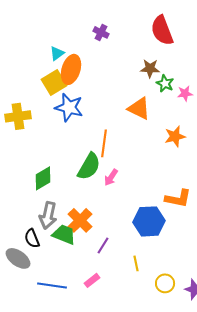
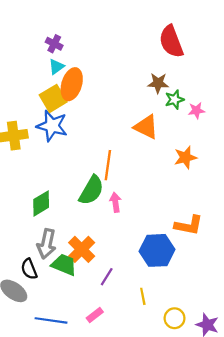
purple cross: (101, 32) -> (54, 44), moved
green star: (165, 83) -> (175, 100), turned 30
blue star: (69, 107) -> (52, 126), moved
pink arrow: (111, 177) -> (115, 202), turned 138

